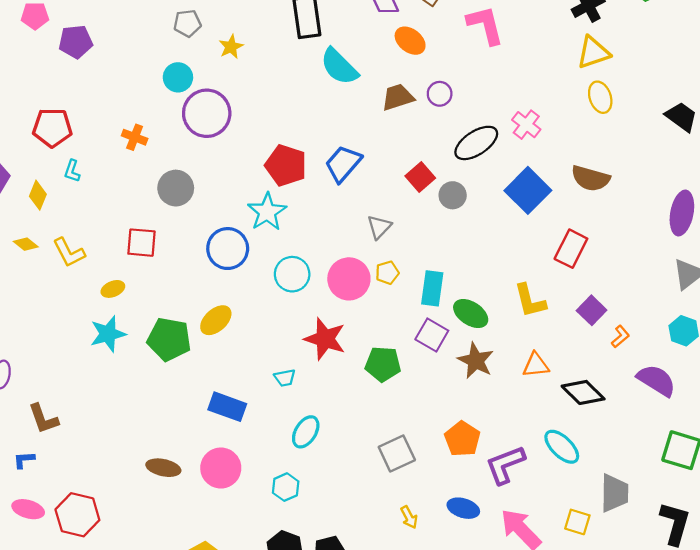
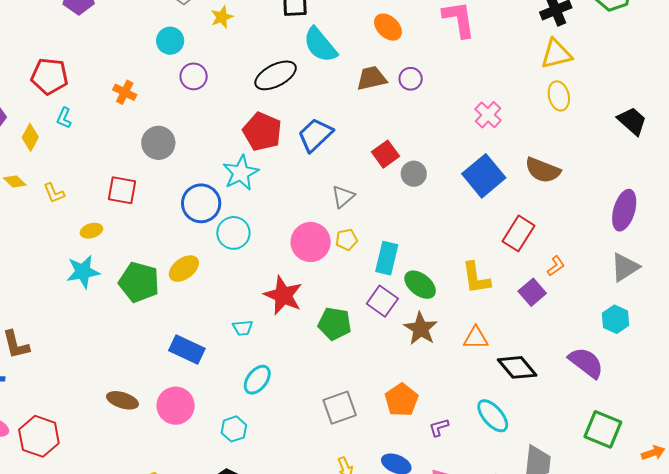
purple circle: (207, 113) -> (194, 76), size x0.6
black ellipse: (476, 143) -> (276, 75), moved
yellow L-shape: (69, 253) -> (54, 193), size x0.7
cyan circle: (292, 274) -> (233, 233), moved
orange L-shape: (620, 337) -> (556, 266), moved
purple L-shape: (505, 465) -> (439, 427), size x0.5

